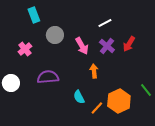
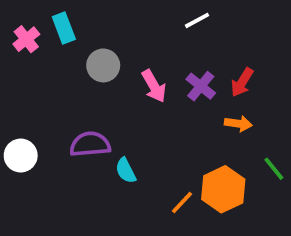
white line: (105, 23) -> (197, 20), moved
pink cross: (25, 49) -> (26, 39), moved
orange arrow: (94, 71) -> (238, 124), moved, turned 104
cyan semicircle: (79, 97) -> (126, 171), moved

